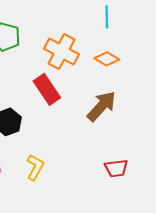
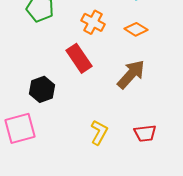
orange cross: (62, 52) -> (93, 22), size x0.7
yellow L-shape: (35, 167) -> (99, 132), moved

